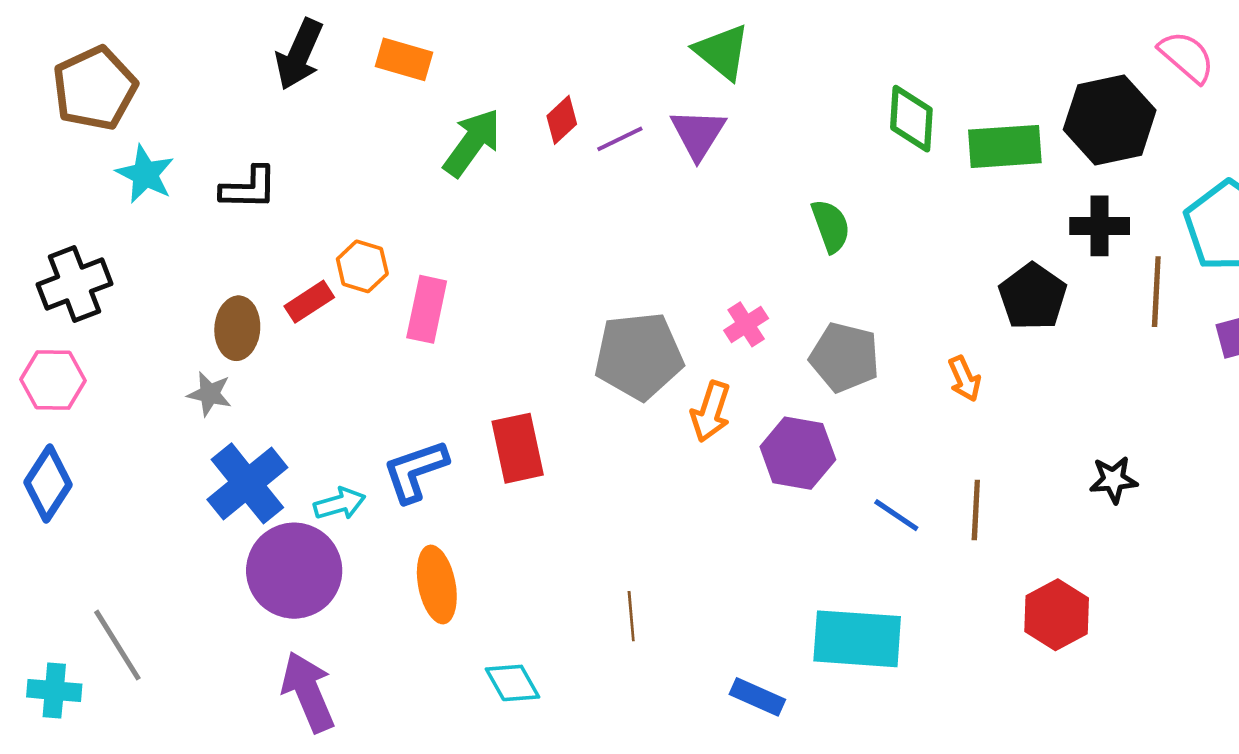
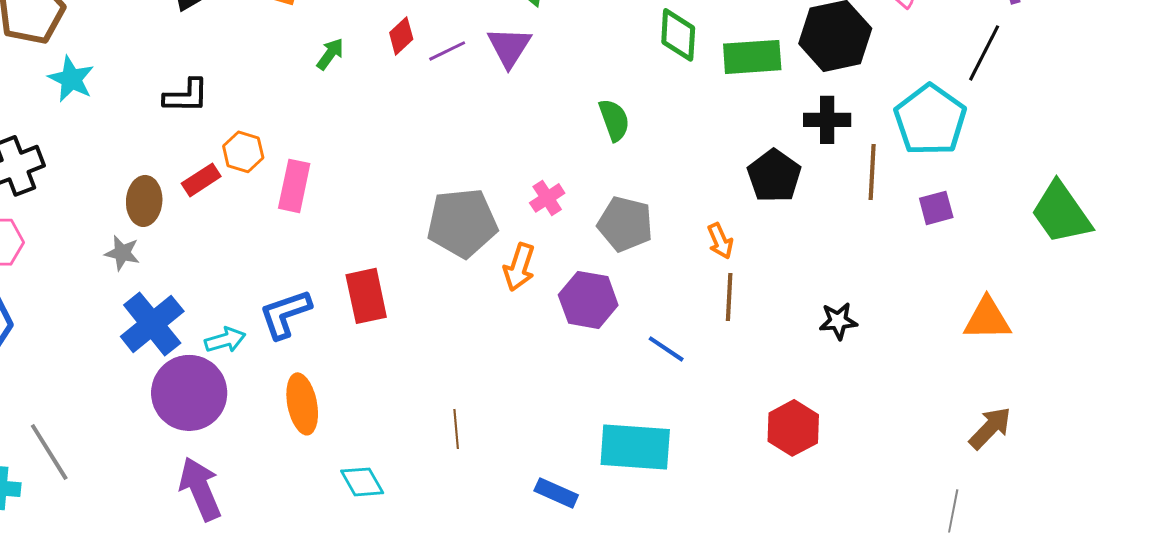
green arrow: (472, 143) -> (330, 54), size x0.6
black L-shape: (249, 188) -> (186, 96), moved
brown line: (976, 510) -> (729, 297), moved

